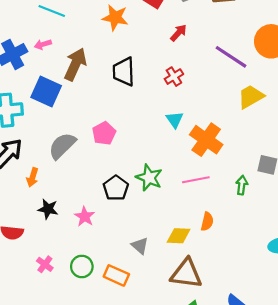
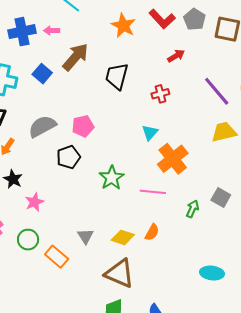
blue square: (46, 92) -> (42, 74), size x0.7
black pentagon: (116, 188) -> (68, 157), moved
pink star: (85, 217) -> (34, 202), moved

